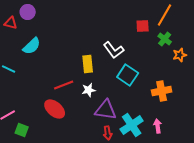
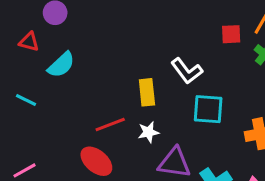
red triangle: (11, 23) -> (29, 42), moved
cyan square: (128, 75) -> (208, 109), turned -30

